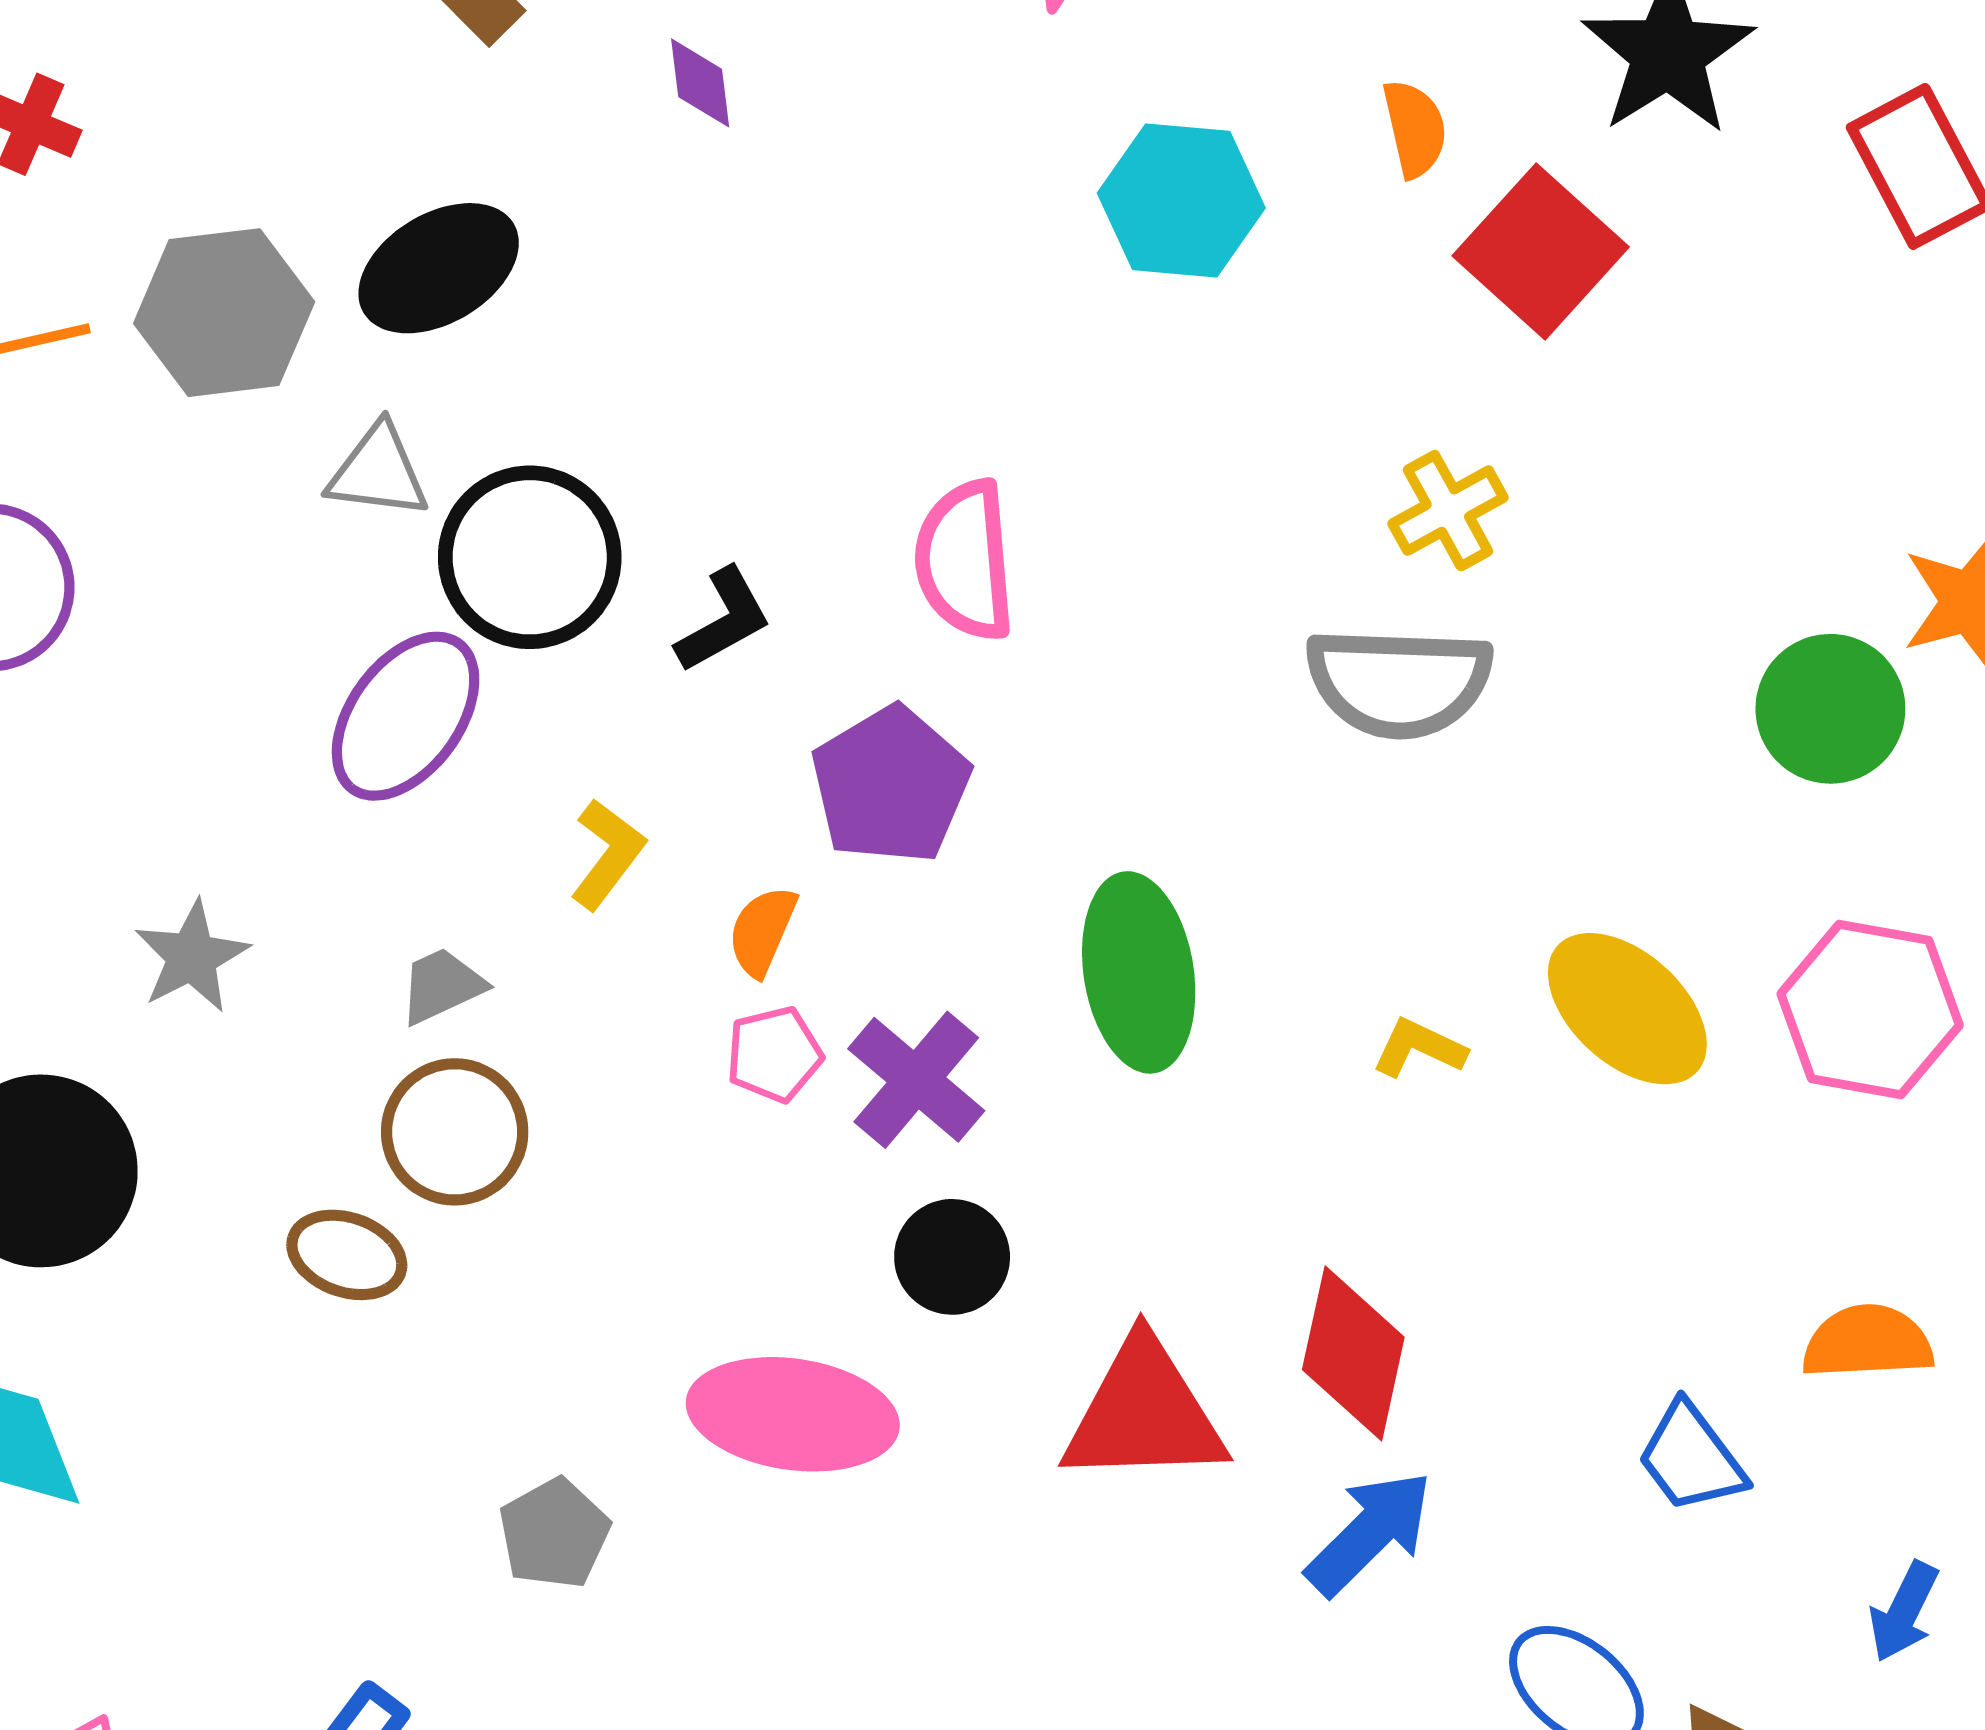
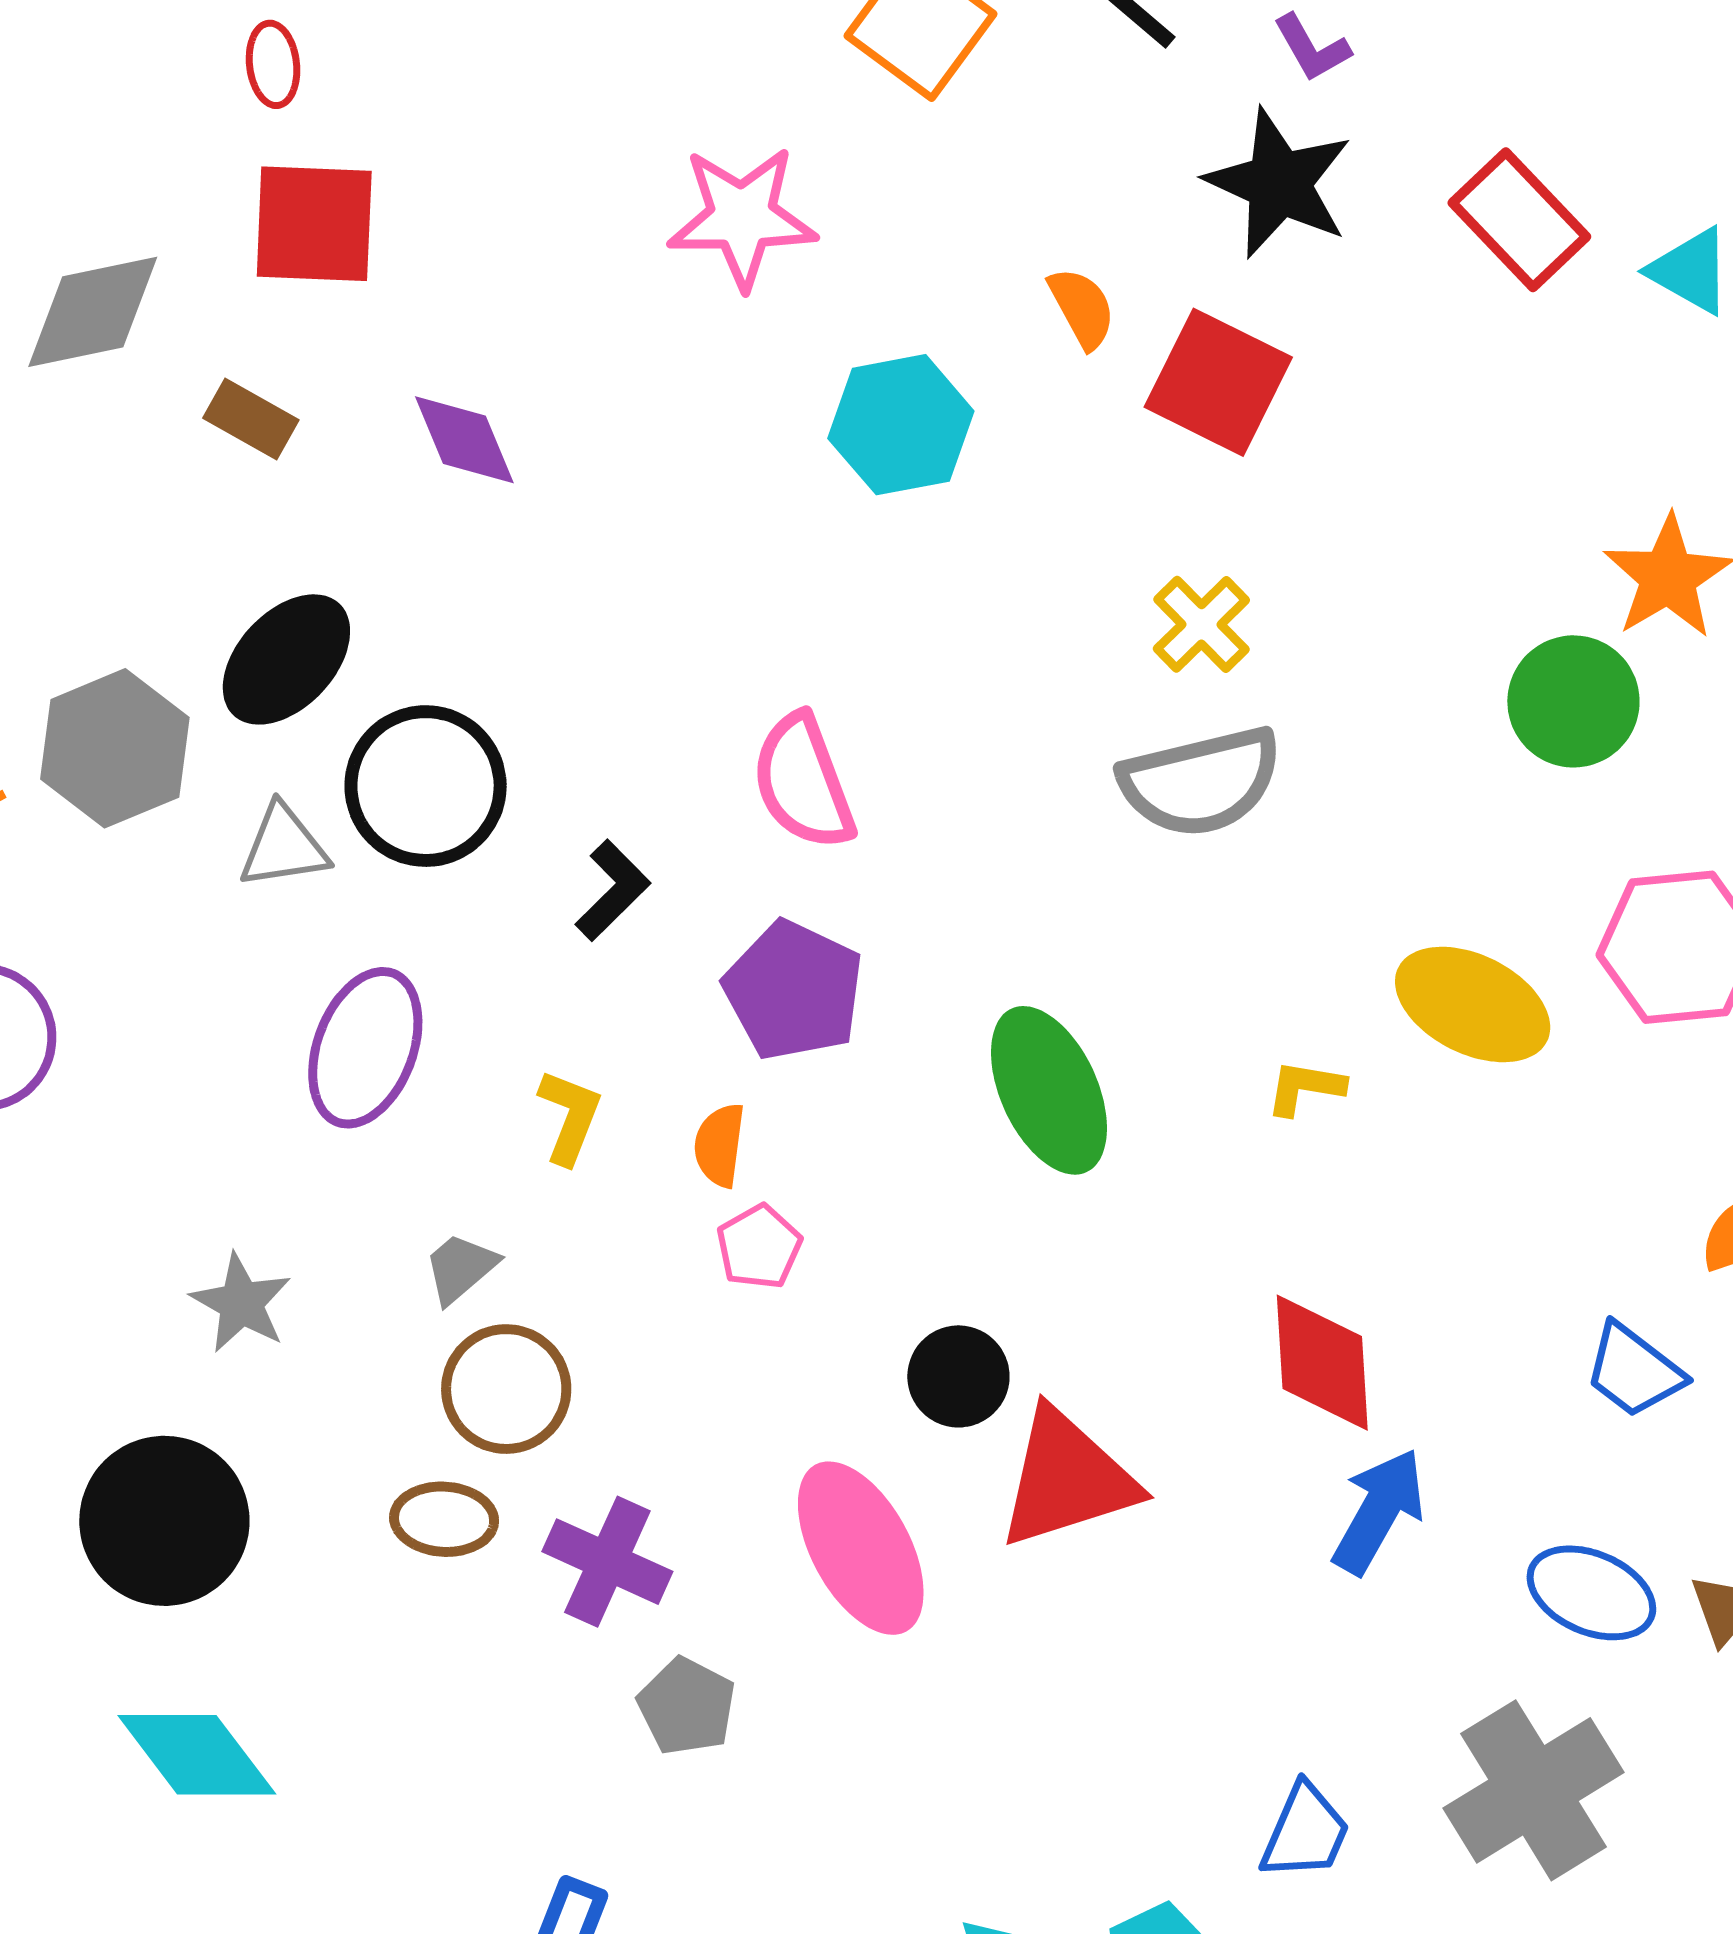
purple diamond: (700, 83) -> (464, 440), size x1.4
black circle: (530, 557) -> (426, 786), moved
purple cross: (916, 1080) -> (607, 1562), moved
red triangle: (1144, 1413) -> (1067, 1479), moved
pink ellipse: (793, 1414) -> (861, 1548), turned 69

